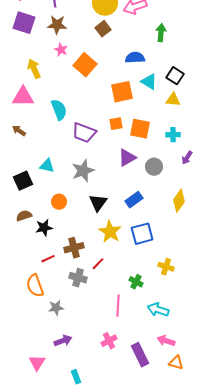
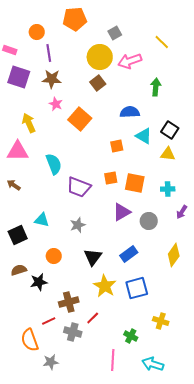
orange square: (122, 92) -> (117, 146), size x0.6
gray star: (83, 171) -> (78, 225), size x0.7
red line: (48, 259) -> (49, 321), moved

